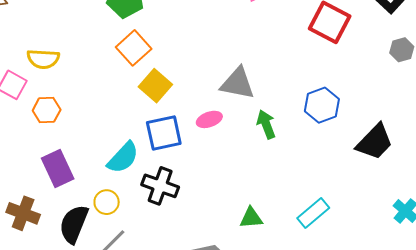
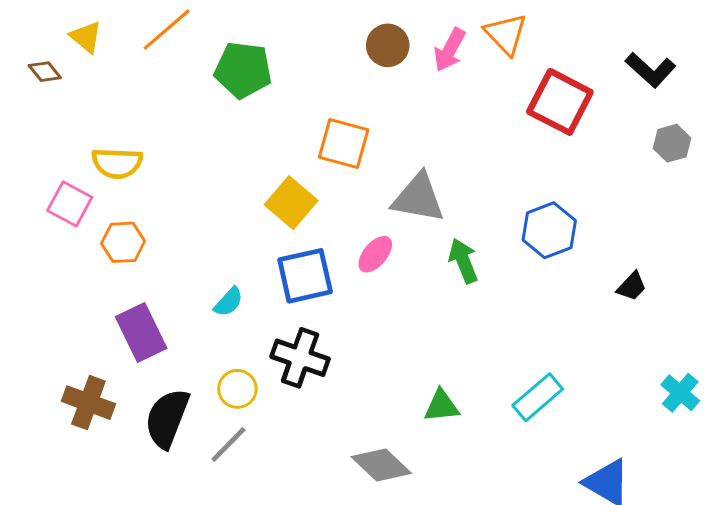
orange square: (134, 48) -> (344, 143), moved, turned -32
pink ellipse: (209, 119) -> (375, 254), turned -30
black trapezoid: (375, 142) -> (632, 286), size x0.5
cyan semicircle: (123, 158) -> (229, 302), moved, size x0.6
yellow circle: (107, 202) -> (237, 389), moved

